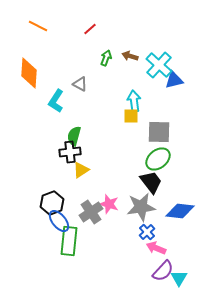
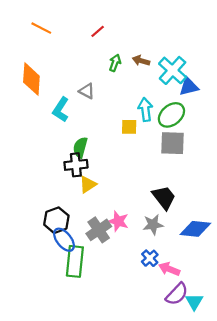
yellow square: (131, 116) -> (129, 127), moved
green ellipse: (158, 159) -> (171, 115), moved
gray star: (141, 207) -> (153, 225), size x0.7
blue cross: (147, 232) -> (150, 258), moved

